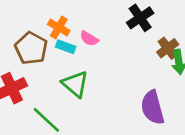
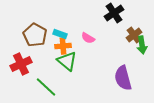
orange cross: (59, 27) -> (63, 46), moved, turned -35
pink semicircle: (89, 39) -> (88, 38), moved

